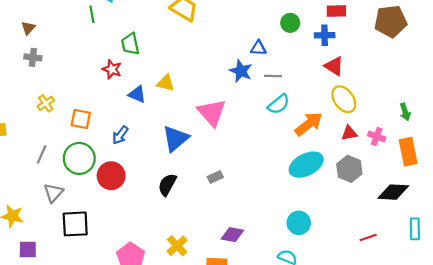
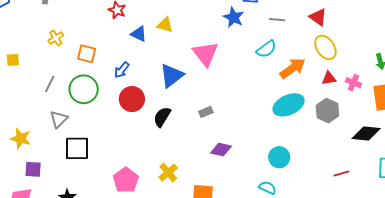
gray line: (273, 76) -> (277, 20), moved
red circle: (111, 176) -> (132, 99), moved
purple diamond: (232, 235) -> (221, 150), moved

